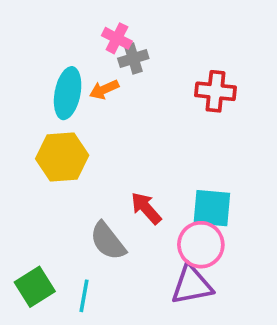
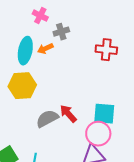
pink cross: (117, 38) -> (40, 16), moved
gray semicircle: (108, 241) -> (47, 119), moved, turned 100

